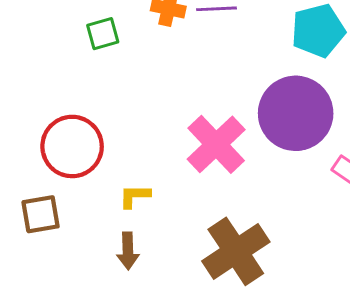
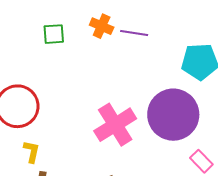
yellow L-shape: (135, 196) -> (32, 152), moved, turned 90

